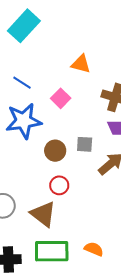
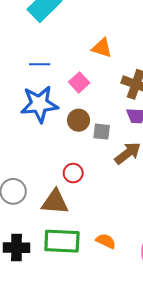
blue line: (22, 83) -> (40, 64), turned -36
brown circle: (55, 151) -> (79, 120), moved
brown triangle: (43, 214) -> (55, 202), turned -36

